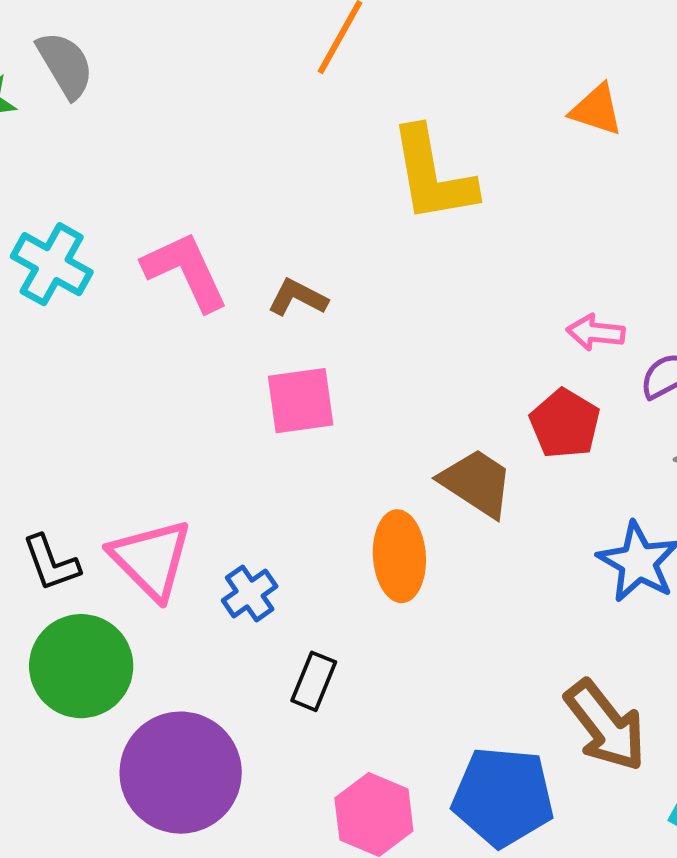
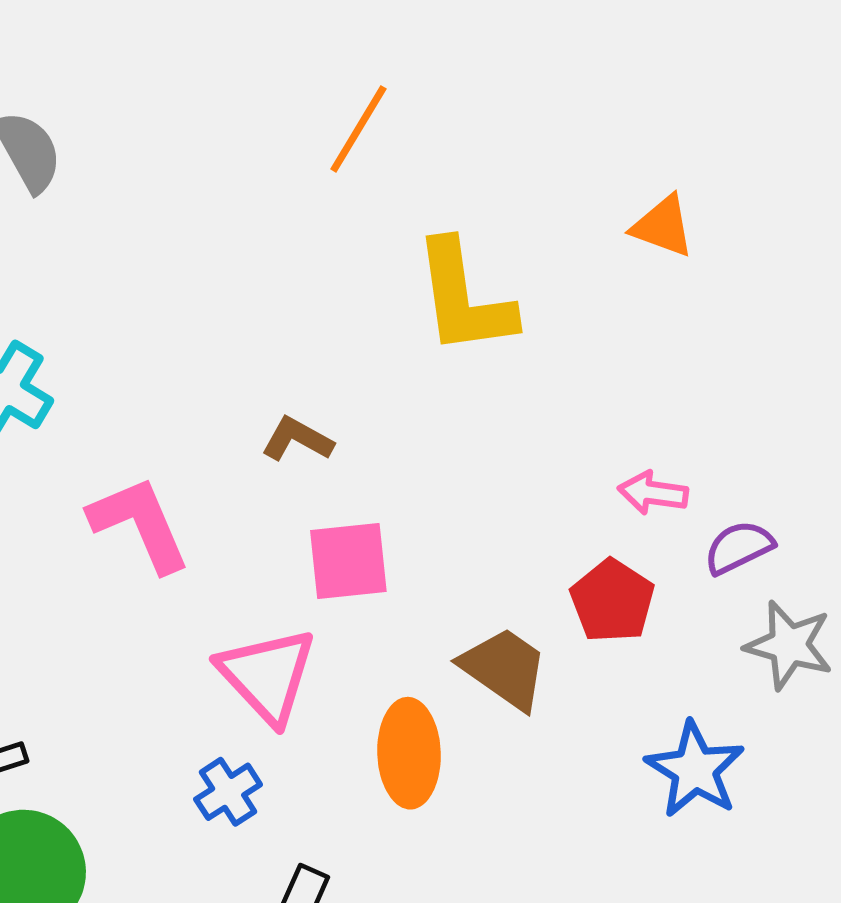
pink L-shape: (186, 271) -> (140, 524), moved
pink square: (301, 401) -> (348, 561), moved
pink triangle: (151, 559) -> (267, 675), moved

